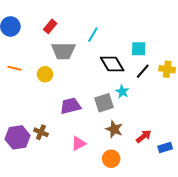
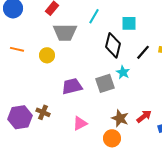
cyan square: (139, 49) -> (129, 23), moved
black diamond: (112, 64) -> (113, 45), turned 45
brown star: (114, 129) -> (120, 118), moved

